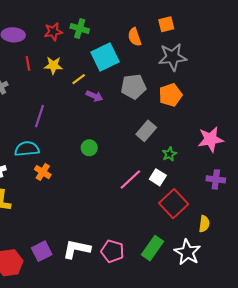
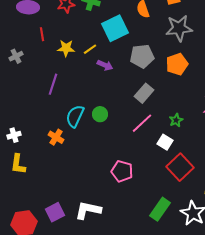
yellow star: (53, 65) -> (66, 48), moved
gray rectangle: (146, 131) -> (144, 93), moved
cyan semicircle: (27, 149) -> (75, 116), moved, turned -60
pink line: (130, 179) -> (142, 123), moved
pink pentagon: (112, 251) -> (122, 171), moved

